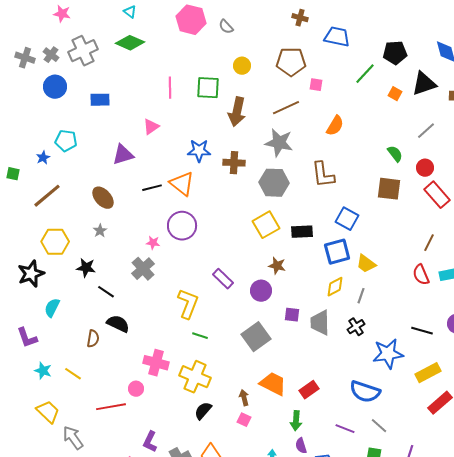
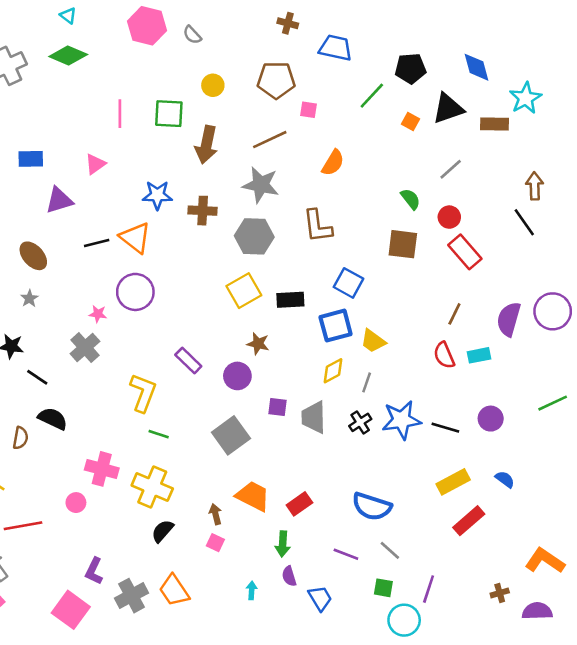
blue rectangle: (100, 100) -> (31, 159), moved
blue star: (388, 354) -> (401, 420), moved
red line: (111, 407) -> (23, 526), moved

